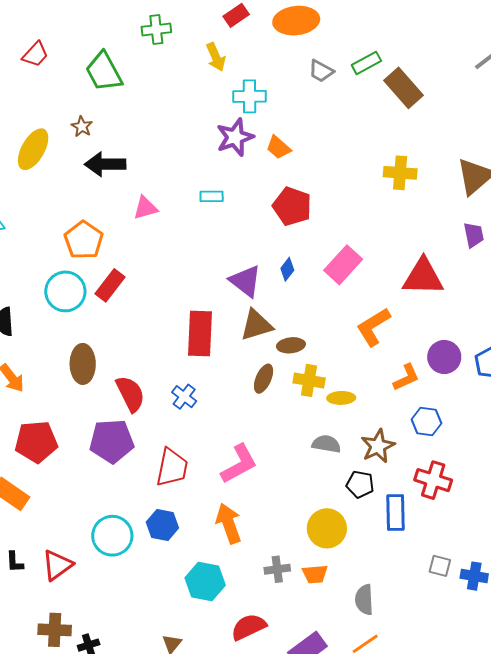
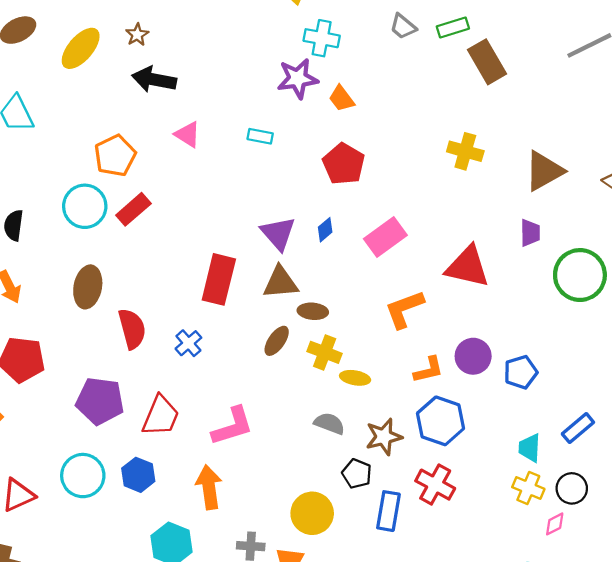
pink triangle: (145, 208) -> (187, 134), turned 36
blue hexagon: (426, 421) -> (441, 421), size x1.5
purple pentagon: (112, 441) -> (100, 401), moved

